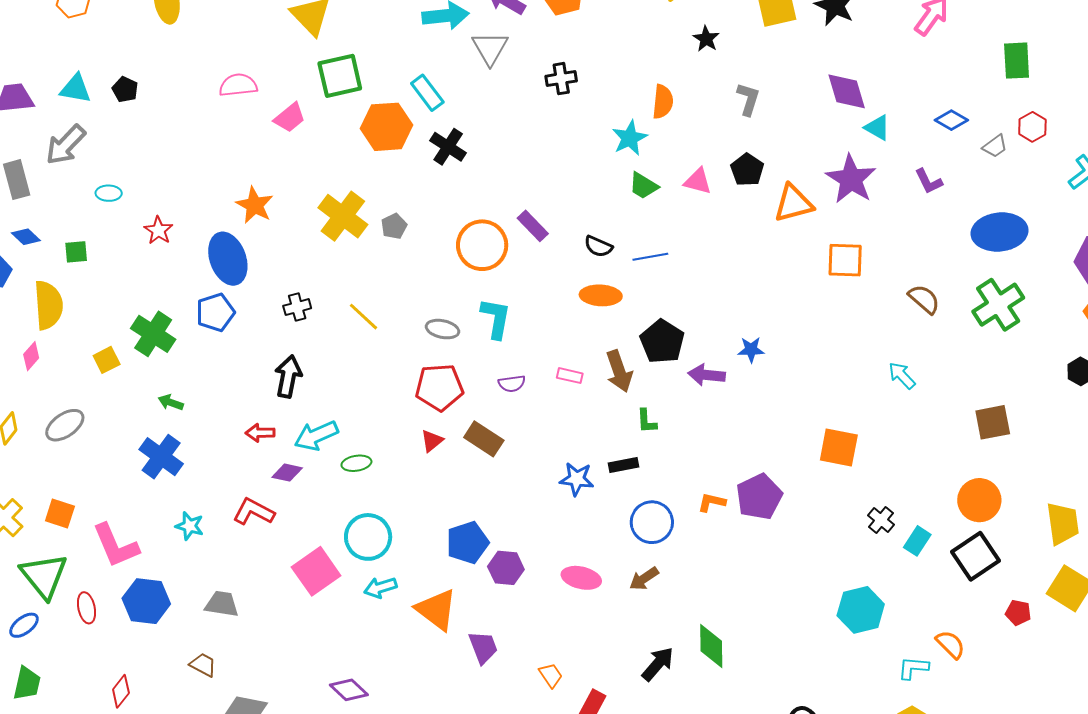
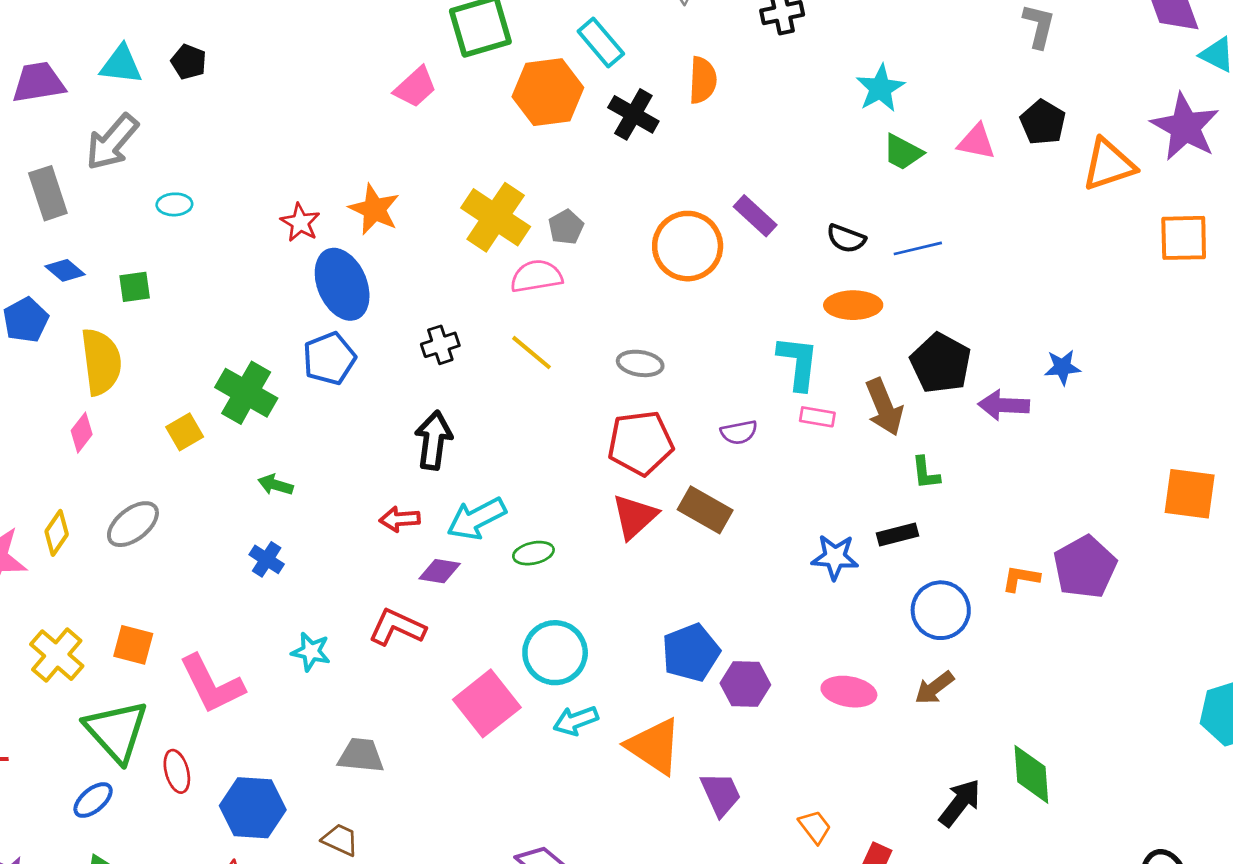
pink semicircle: (238, 85) -> (536, 276), moved
orange semicircle: (663, 102) -> (703, 80), moved
red star: (158, 230) -> (300, 222), moved
cyan L-shape: (496, 318) -> (798, 363), moved
red triangle: (432, 441) -> (634, 517), size x1.5
blue cross: (161, 457) -> (267, 559), size x0.6
blue hexagon: (146, 601) -> (253, 808), moved

